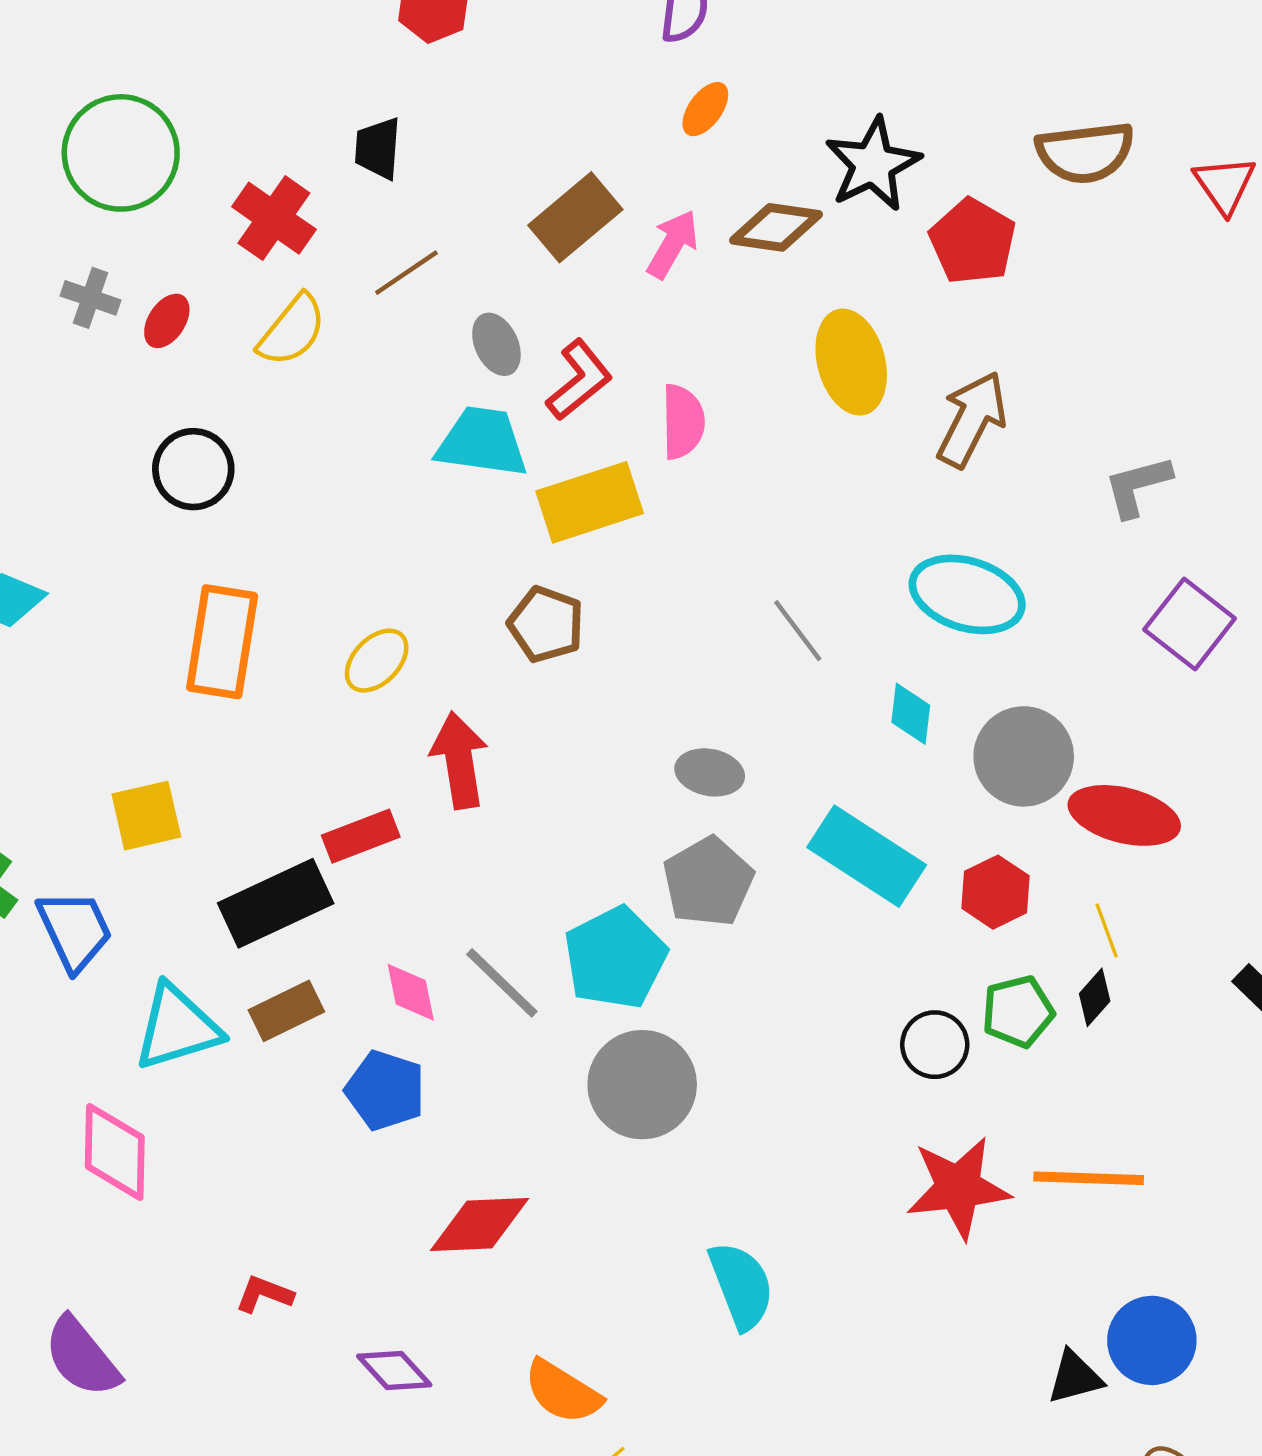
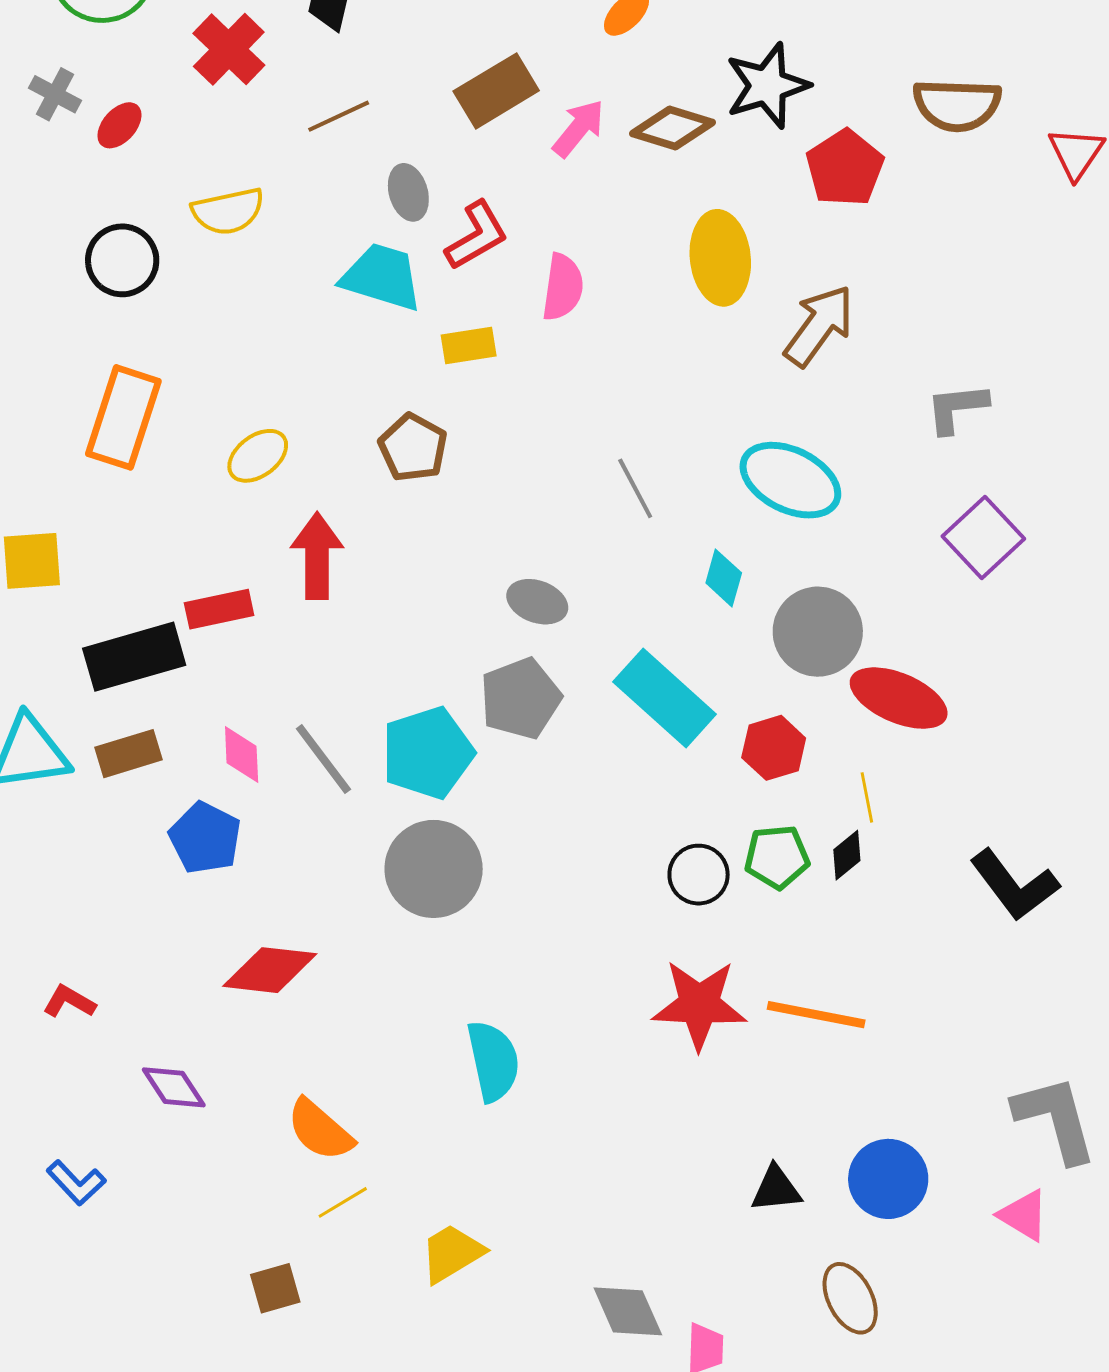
yellow semicircle: (292, 330) -> (228, 211), moved, turned 30
yellow rectangle: (590, 502) -> (469, 345), size x0.6
blue circle: (1152, 1340) -> (888, 1179), moved

